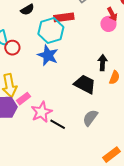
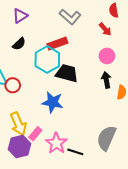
pink circle: (108, 24) -> (107, 56), moved
blue star: (48, 55) -> (52, 102), moved
black trapezoid: (85, 84) -> (67, 73), moved
gray semicircle: (90, 118) -> (106, 138), size x1.4

